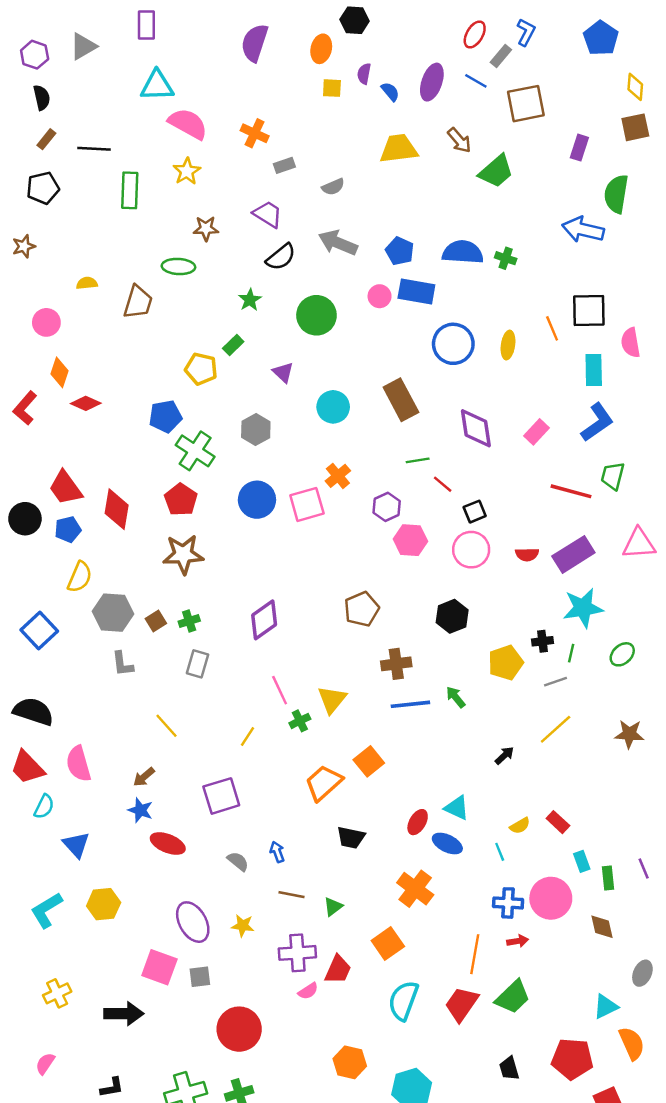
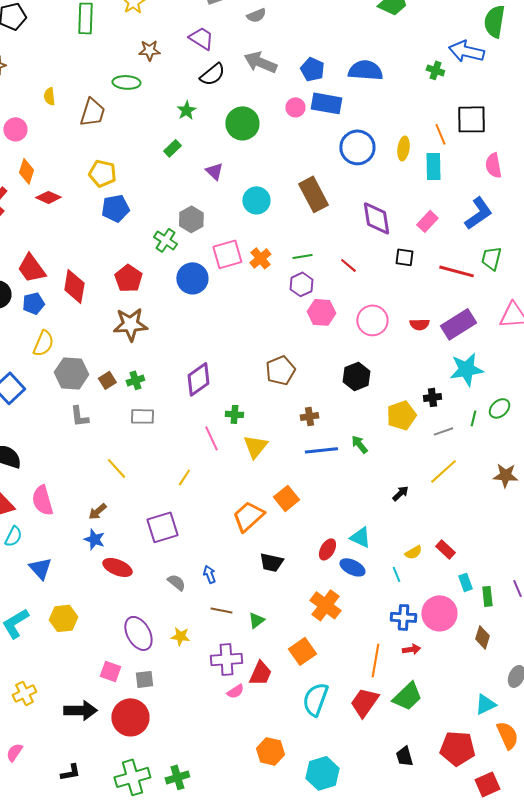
green cross: (506, 258) -> (435, 70), moved
yellow semicircle: (87, 283) -> (49, 96), turned -90
pink semicircle: (631, 343) -> (493, 165), moved
yellow pentagon: (201, 369) -> (102, 173), moved
cyan rectangle: (594, 370) -> (433, 166), moved
green cross: (195, 451) -> (165, 240), moved, size x0.7
green line: (418, 460) -> (302, 256), moved
pink square: (307, 504) -> (227, 254), moved
black square: (475, 512) -> (404, 257), moved, turned 30
green line: (571, 653) -> (473, 418), moved
gray rectangle: (197, 664) -> (142, 416), turned 75
brown cross: (396, 664) -> (309, 416), size x0.7
green cross: (300, 721) -> (234, 414), moved, turned 30
brown diamond: (602, 927) -> (482, 637), turned 30
pink square: (159, 967) -> (110, 671), size x0.7
red circle: (239, 1029) -> (130, 717), moved

